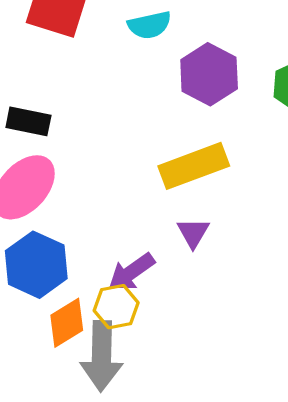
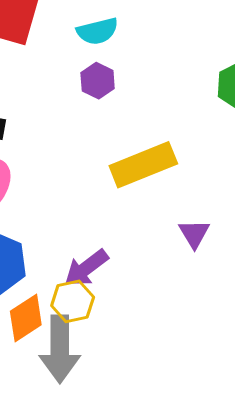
purple hexagon: (209, 74) -> (98, 81), moved, size x0.6
purple triangle: (193, 233) -> (194, 234), moved

